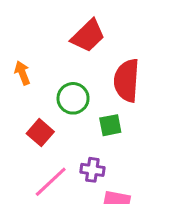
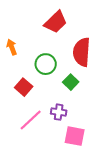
green square: (110, 125) -> (71, 82), turned -35

